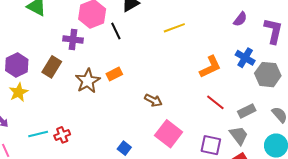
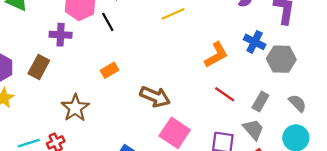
brown star: (88, 81) -> (75, 108), moved
brown arrow: (153, 100) -> (155, 97), size x1.5
gray rectangle: (247, 111) -> (260, 101), turned -30

